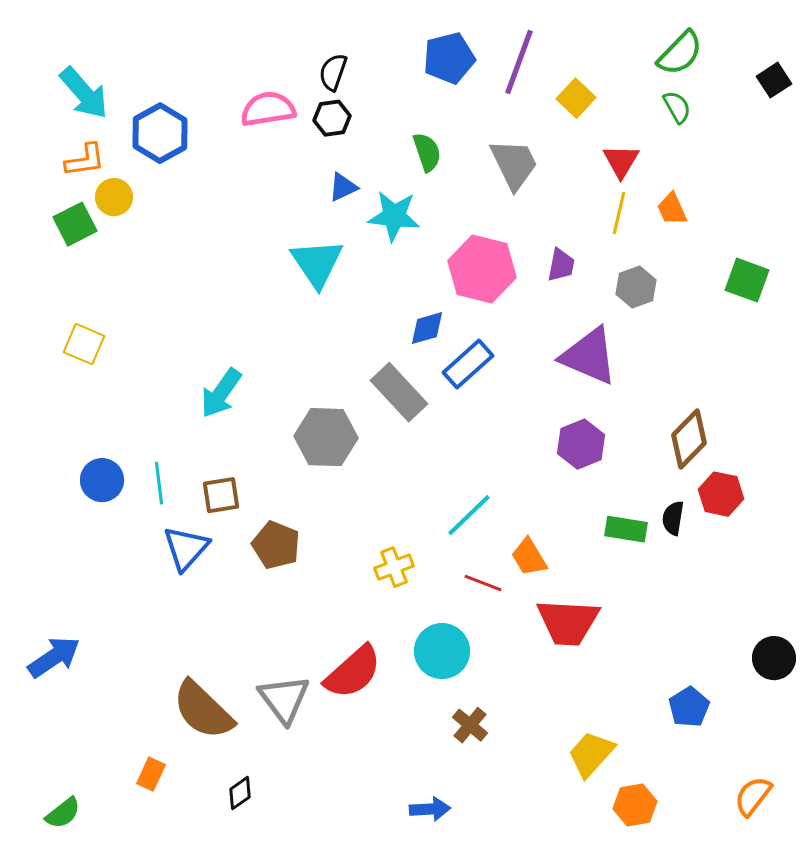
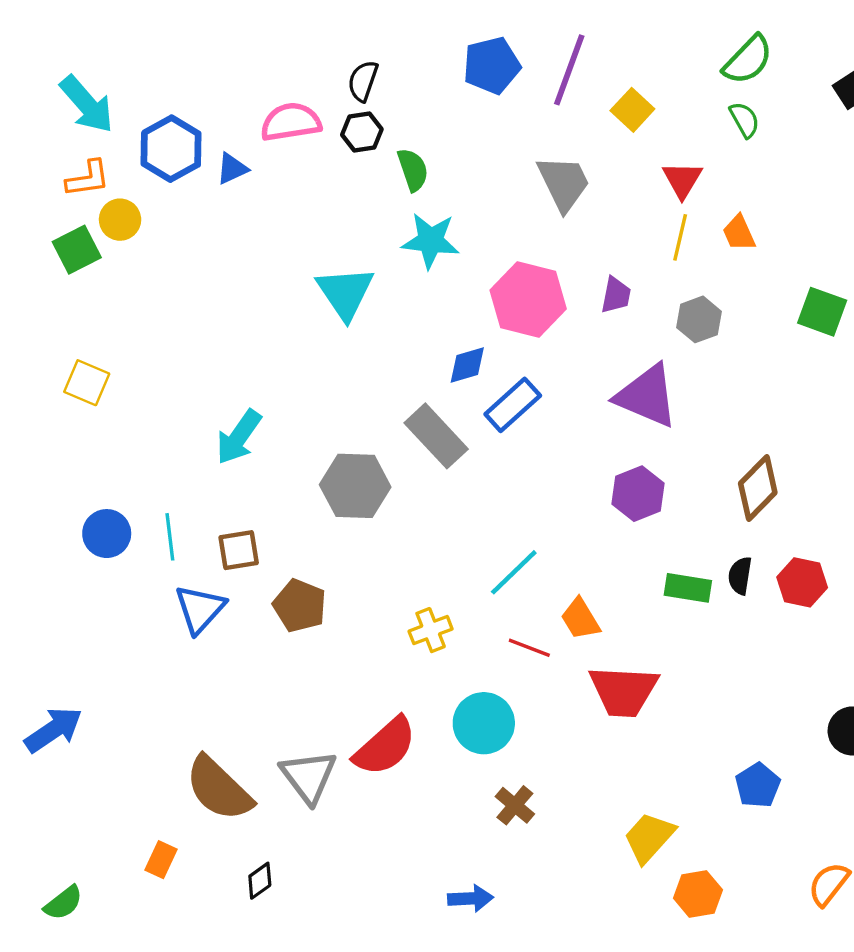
green semicircle: (427, 152) -> (413, 170), moved
blue triangle: (343, 187) -> (232, 169), moved
red hexagon: (721, 494) -> (802, 582), moved

